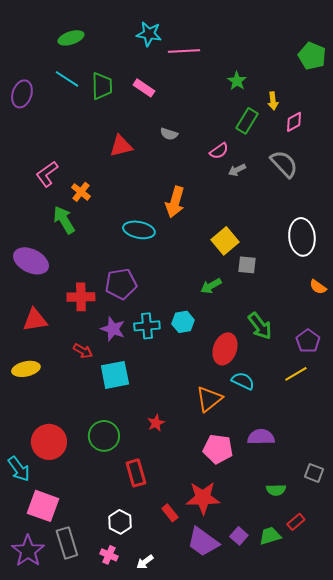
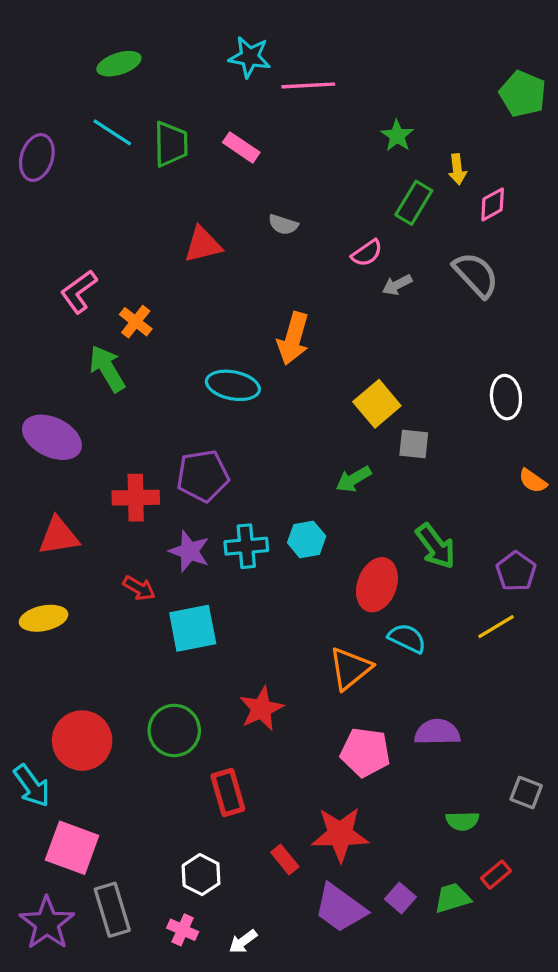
white ellipse: (302, 237) -> (506, 397), size x0.7
red star: (156, 423) -> (261, 709), size x1.5

